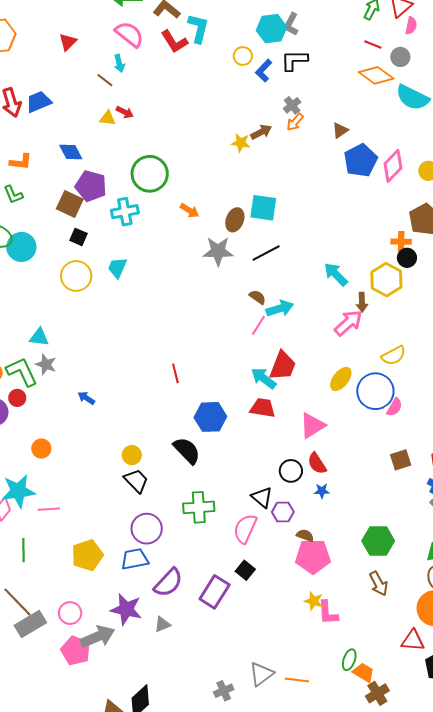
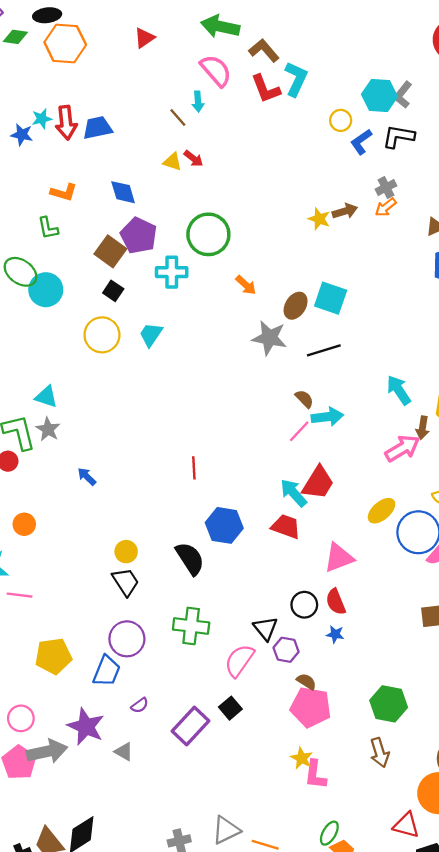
red triangle: (68, 42) -> (144, 38), moved
blue trapezoid: (135, 559) -> (107, 671), turned 112
purple semicircle: (168, 583) -> (140, 705), size x0.5
gray triangle: (162, 624) -> (124, 752), turned 42

